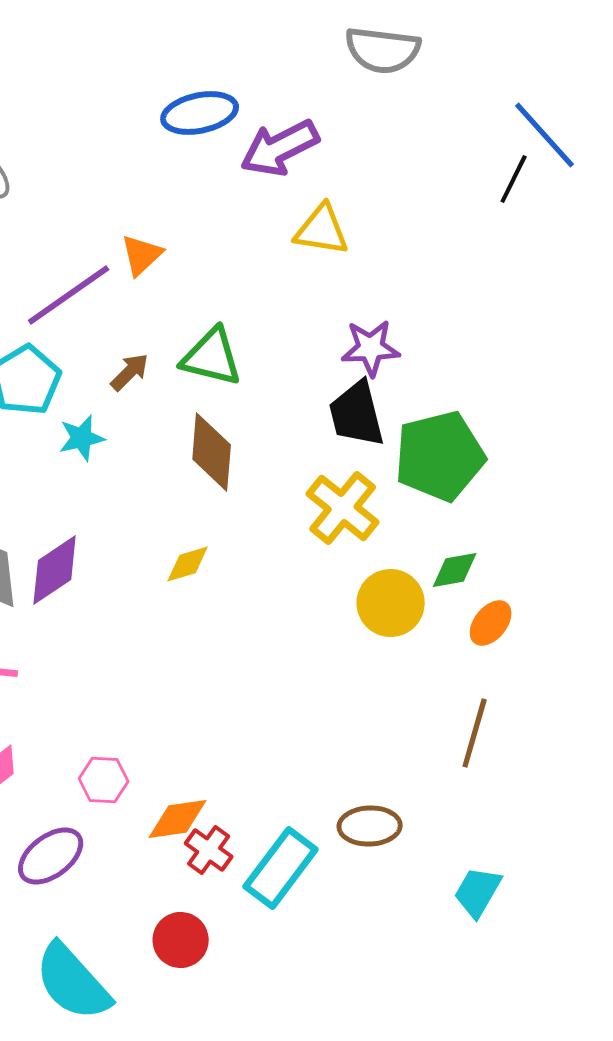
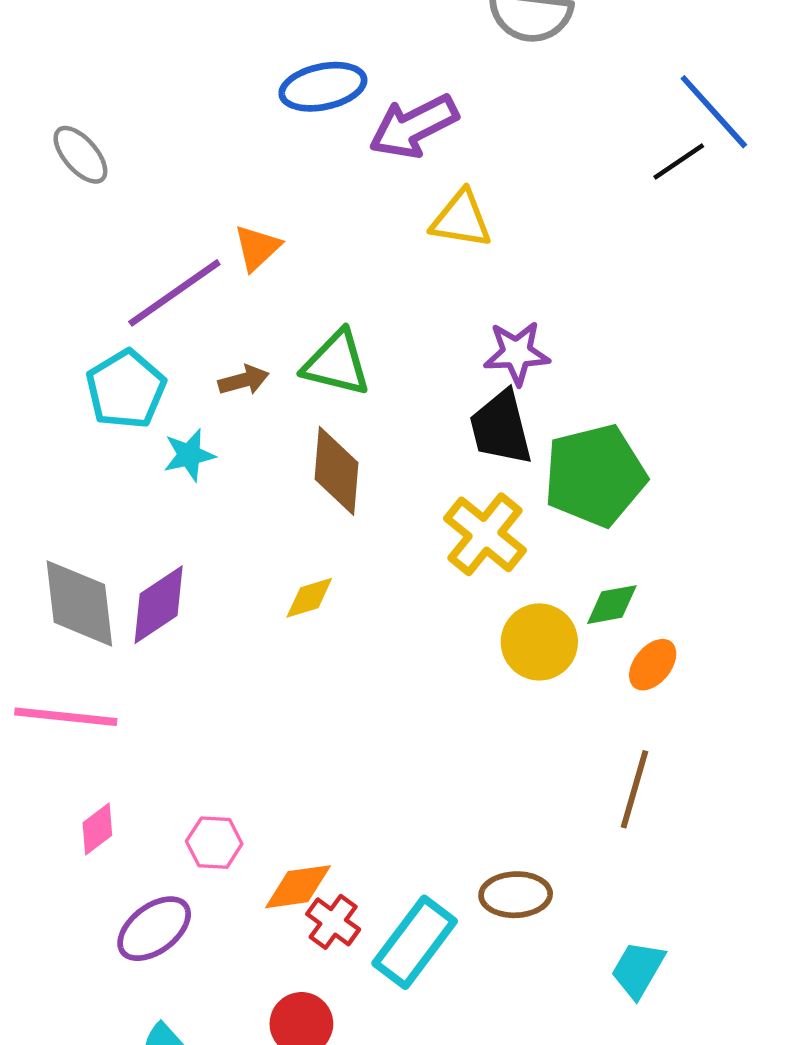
black line: (514, 179) -> (679, 162), turned 30
brown arrow: (130, 372) -> (244, 380), turned 30

